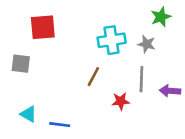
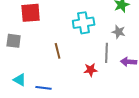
gray star: (147, 44) -> (119, 32), moved
brown line: (93, 77) -> (58, 51), moved, turned -42

